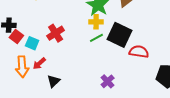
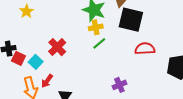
black square: (120, 35) -> (131, 20), moved
cyan square: (32, 43) -> (36, 62), turned 32
purple cross: (108, 81) -> (119, 85), turned 32

